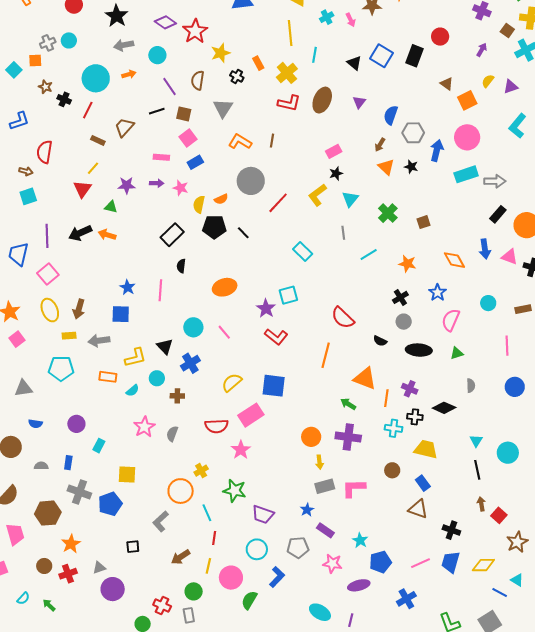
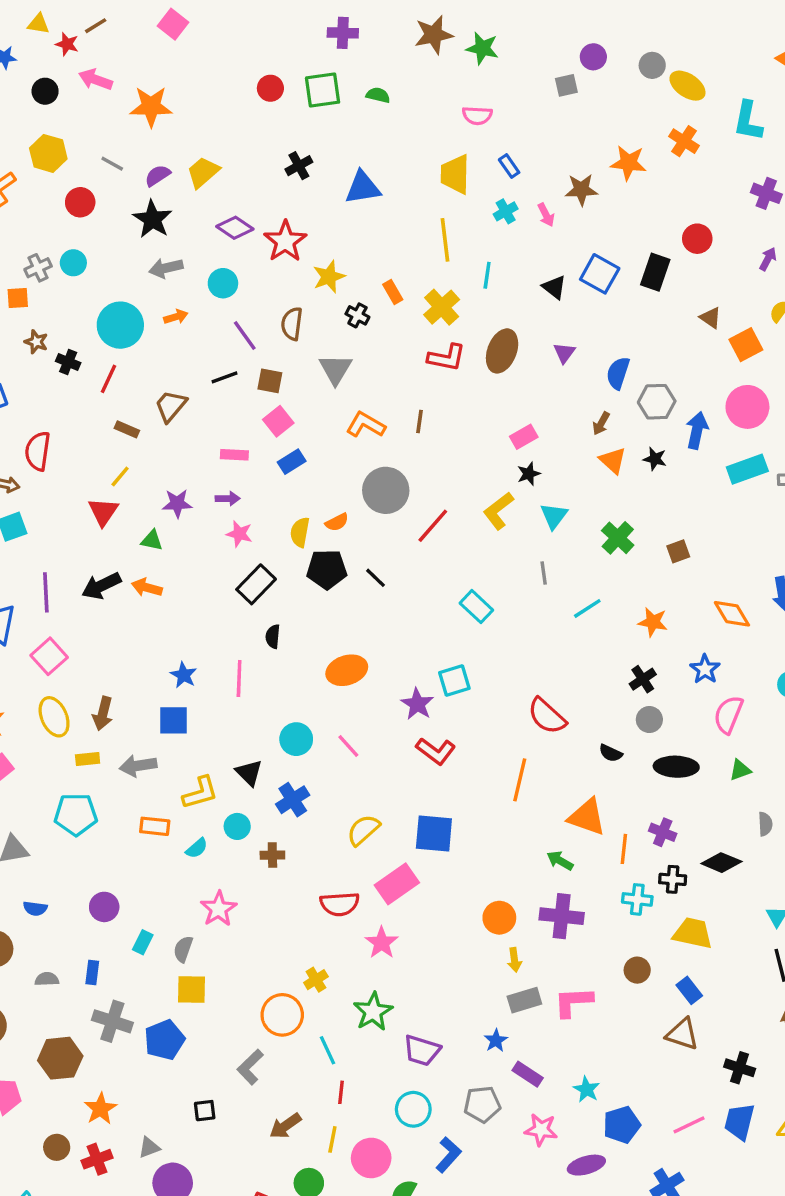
pink star: (181, 188) -> (239, 534), moved
gray semicircle: (172, 434) -> (183, 949), moved
green star: (235, 491) -> (373, 1012), turned 30

